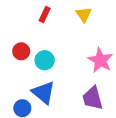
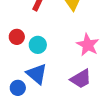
purple trapezoid: (93, 98) -> (81, 79), turned -105

